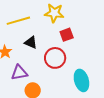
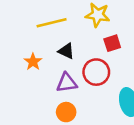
purple triangle: (19, 73) -> (67, 83), moved

